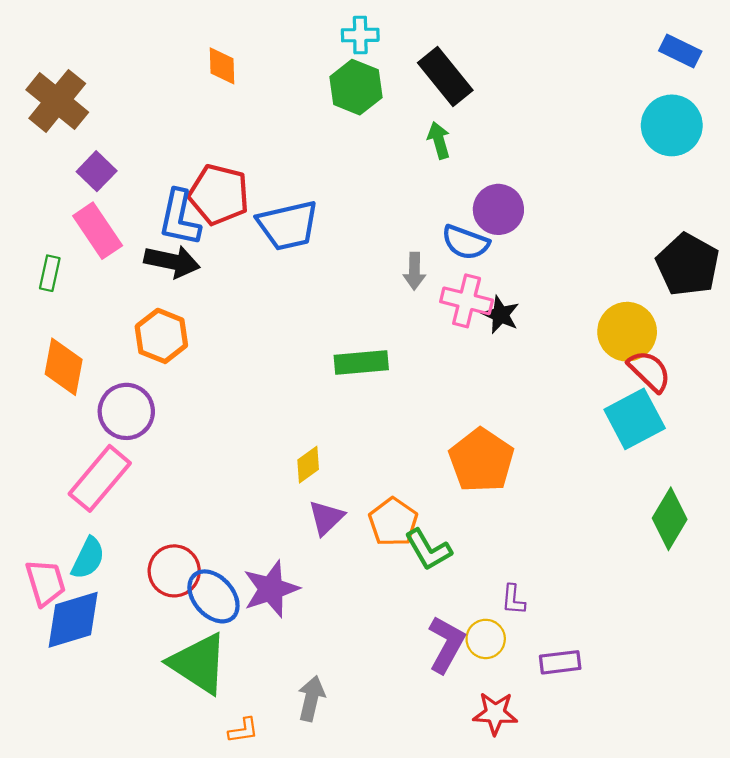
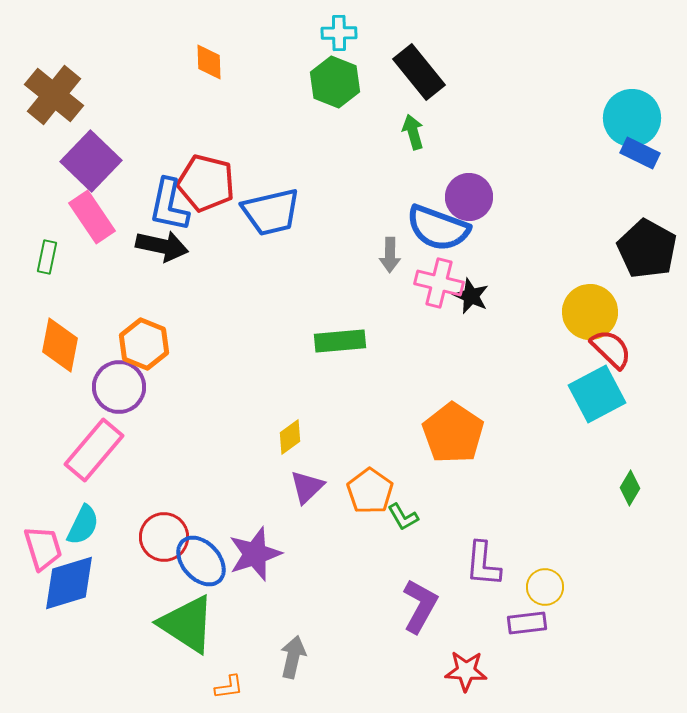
blue rectangle: (680, 51) -> (640, 153), moved
purple square: (97, 171) -> (91, 161), size x1.6
blue semicircle: (465, 242) -> (438, 228), size x1.4
orange hexagon: (161, 336) -> (144, 344), moved
green diamond: (670, 519) -> (630, 488), size x0.6
green L-shape: (428, 550) -> (403, 517), size x0.7
purple L-shape: (513, 600) -> (483, 564), size x1.6
yellow circle: (486, 639) -> (545, 587), moved

